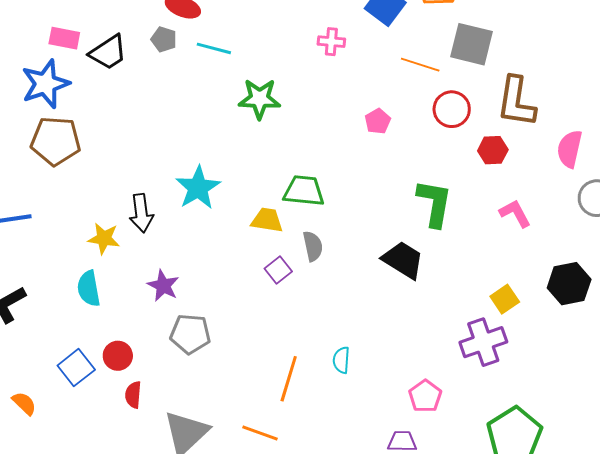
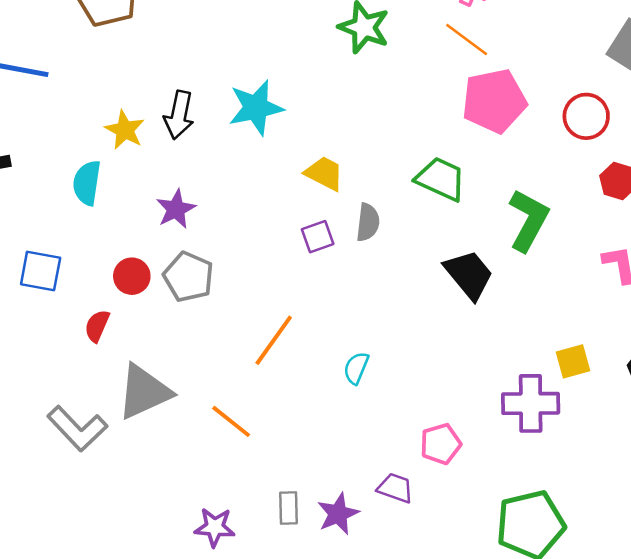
orange line: (420, 65) -> (467, 40), moved
pink pentagon: (378, 121) -> (494, 101), size x2.0
green trapezoid: (304, 191) -> (441, 179), moved
red circle: (118, 356) -> (132, 276), moved
blue square: (76, 368) -> (41, 271), turned 30
orange line: (289, 379) -> (274, 340), moved

